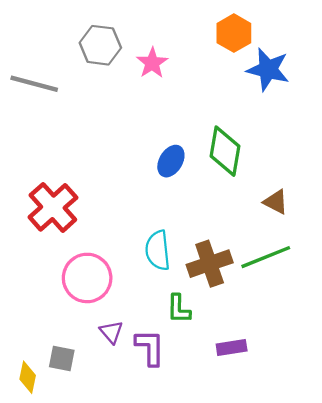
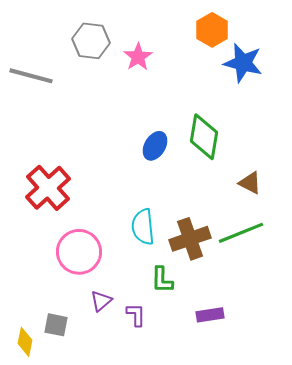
purple triangle: (111, 332) -> (101, 301), turned 30
purple L-shape: (150, 347) -> (136, 315), size x0.7

